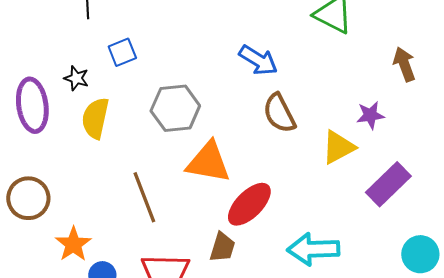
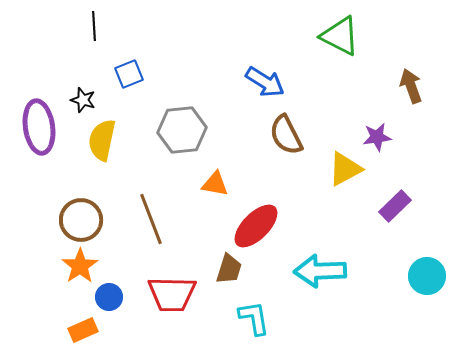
orange triangle: (208, 162) -> (215, 184), size x0.6
purple rectangle: (388, 184) -> (395, 206), size x0.7
brown circle: (28, 198) -> (81, 220), moved

